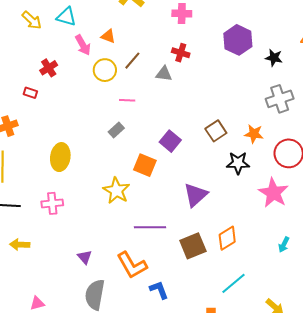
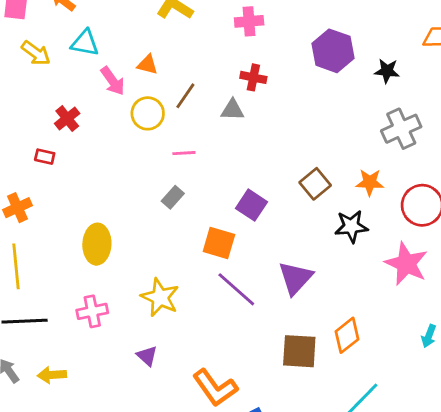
yellow star: (116, 191) -> (160, 297), moved
purple line: (150, 227) -> (236, 289), moved, turned 48
brown square: (193, 246) -> (299, 351), turned 32
purple triangle: (85, 257) -> (147, 356), moved

